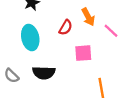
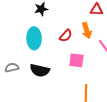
gray semicircle: (12, 76) -> (12, 68), turned 112

